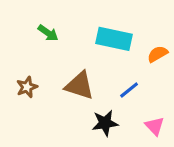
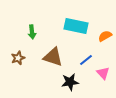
green arrow: (48, 33) -> (32, 32), moved, turned 48
pink triangle: (155, 126) -> (103, 73), moved

